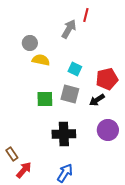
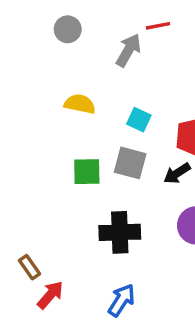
red line: (86, 15) -> (158, 26), turned 64
gray circle: (30, 43) -> (68, 29), moved

